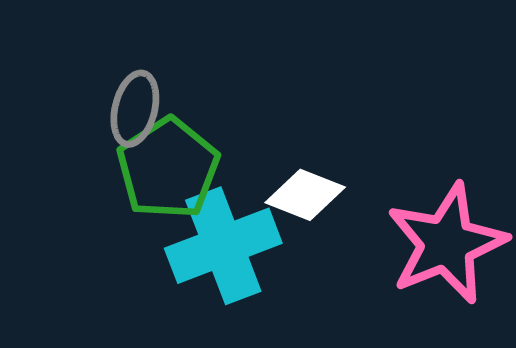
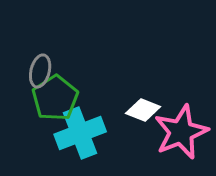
white diamond: (305, 195) -> (143, 110), moved

